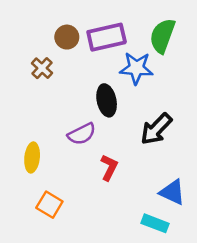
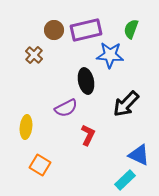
green semicircle: (162, 36) -> (131, 29), size x0.7
cyan rectangle: (155, 223) -> (125, 180), turned -65

